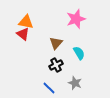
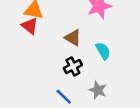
brown triangle: (56, 43) -> (73, 38), turned -40

